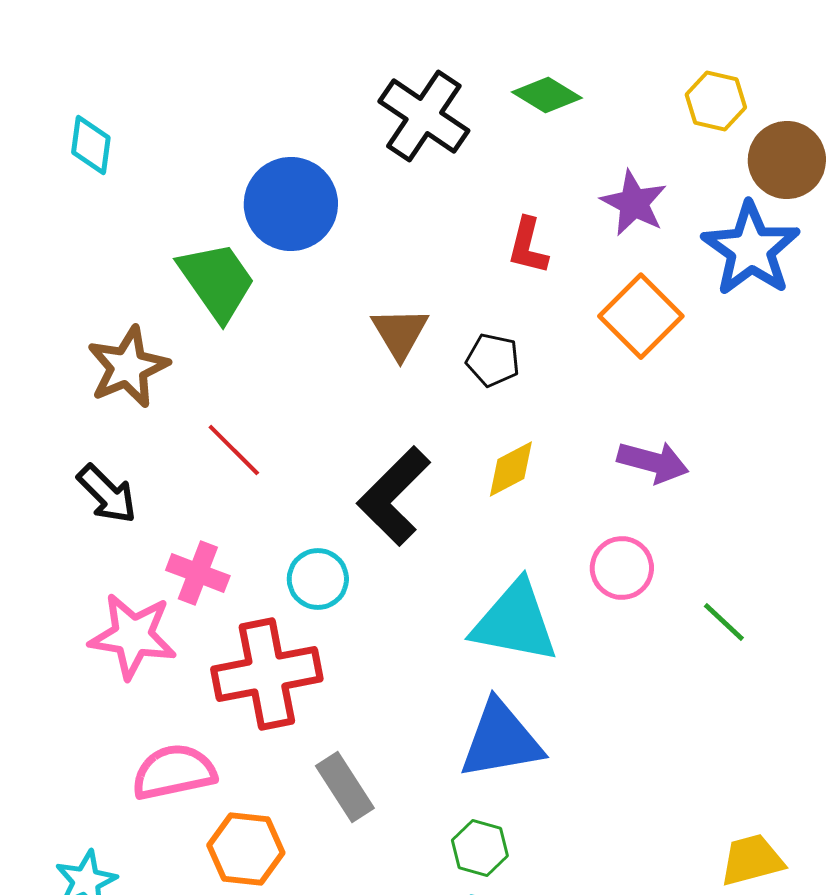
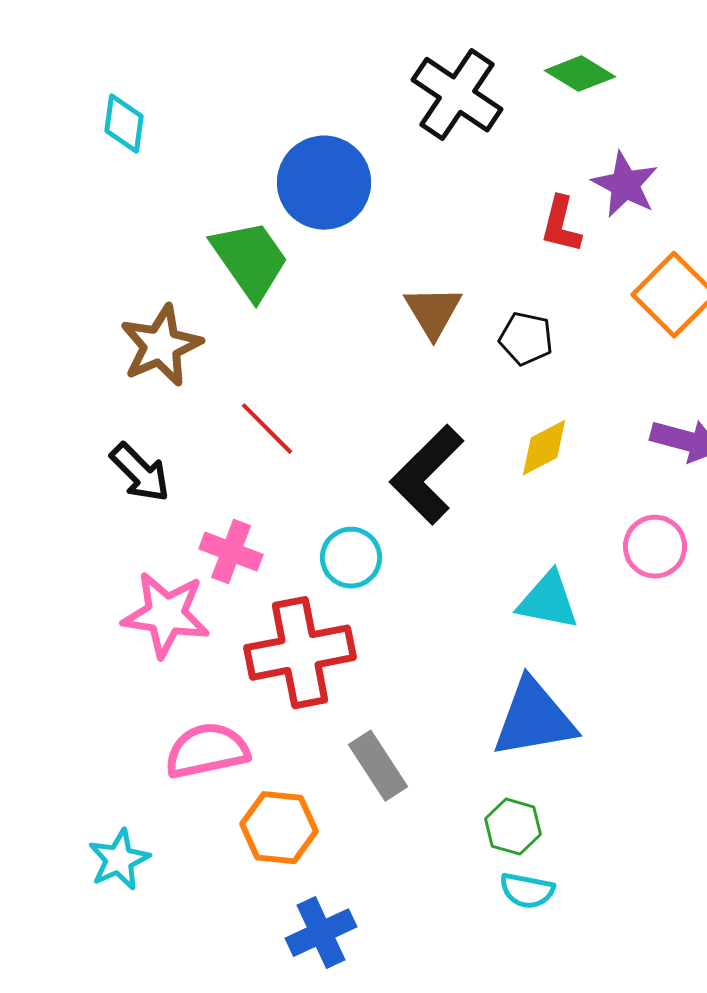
purple star: (634, 203) -> (625, 185), moved
cyan triangle: (515, 622) -> (548, 601), size x0.7

